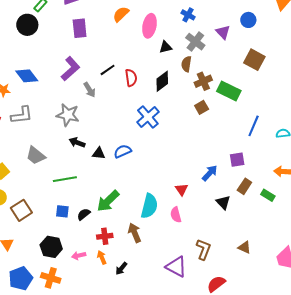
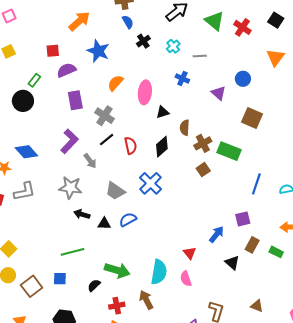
gray cross: (195, 42) -> (105, 116), moved
gray trapezoid: (36, 156) -> (115, 191), moved
green arrow: (108, 201) -> (117, 270), turned -115
blue square: (62, 211) -> (60, 279), moved

